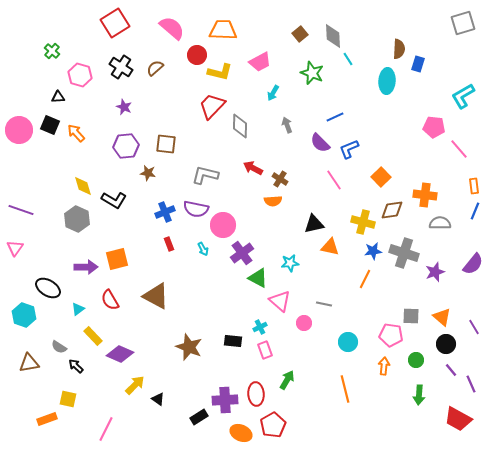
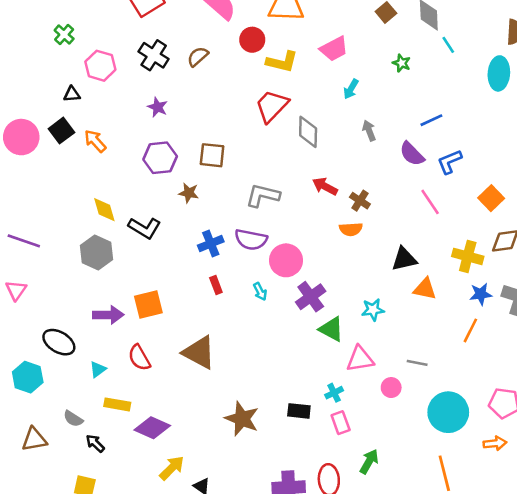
green star: (312, 73) -> (402, 63), size x0.6
black square: (50, 125) -> (61, 131), turned 30
pink triangle: (280, 301) -> (360, 359), turned -50
yellow rectangle: (93, 336) -> (117, 404), turned -36
cyan circle: (348, 342) -> (448, 412), size x1.6
orange arrow: (384, 366) -> (495, 443), turned 78

